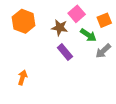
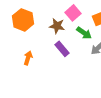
orange arrow: (22, 78) -> (28, 58), moved

